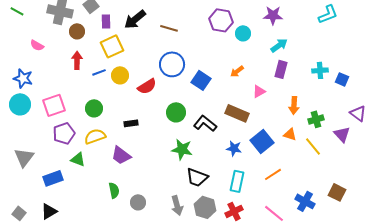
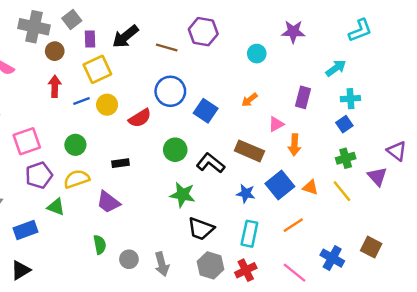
purple hexagon: (221, 20) -> (203, 32), moved
cyan arrow: (279, 45) -> (336, 68), moved
blue square: (342, 79) -> (344, 124), moved, turned 32
orange arrow: (294, 105) -> (294, 145), moved
orange triangle: (290, 134) -> (310, 187), moved
gray arrow: (177, 205) -> (162, 264), moved

